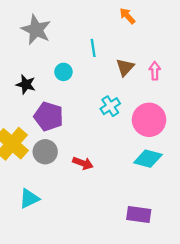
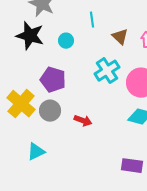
brown triangle: (125, 67) -> (120, 37), turned -30
black star: (26, 84) -> (30, 36), moved, size x1.6
cyan cross: (110, 106) -> (107, 71), size x1.4

